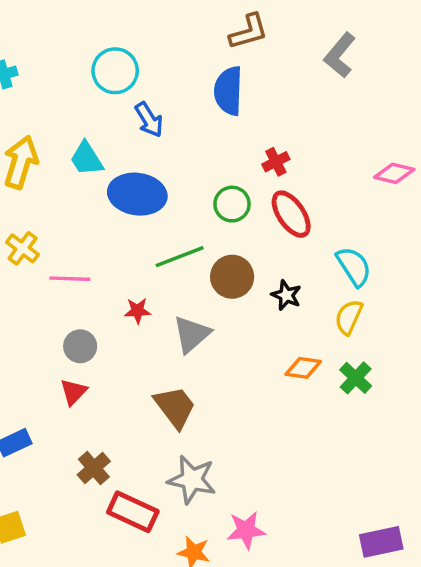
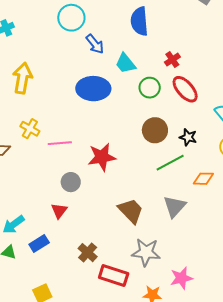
cyan trapezoid: (87, 159) -> (125, 63), moved
green line: (180, 257) -> (170, 163), moved
red star: (138, 311) -> (102, 157), size x1.8
gray triangle: (192, 334) -> (175, 206), moved
red triangle: (73, 392) -> (59, 211), moved

